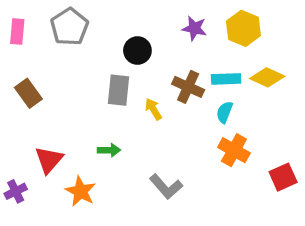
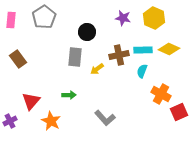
brown cross: (188, 87) -> (119, 55), turned -36
yellow arrow: (153, 109) -> (97, 69), turned -96
orange cross: (234, 150) -> (161, 94), moved

